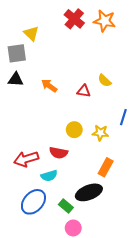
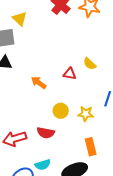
orange arrow: (49, 86) -> (39, 83), moved
orange rectangle: (106, 167) -> (91, 147), turned -42
cyan semicircle: (49, 176) -> (43, 165), moved

